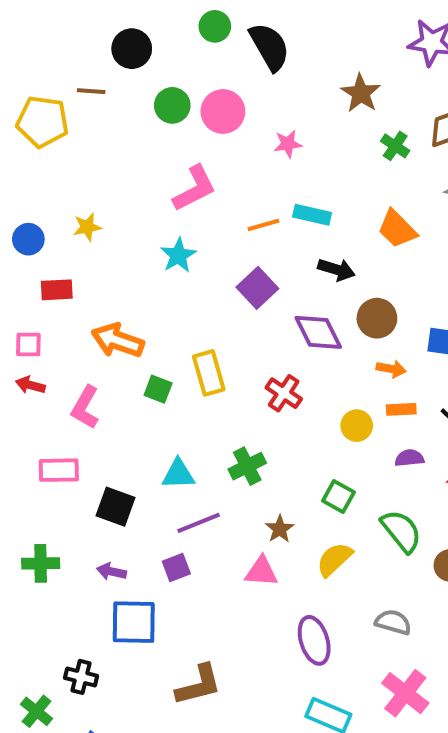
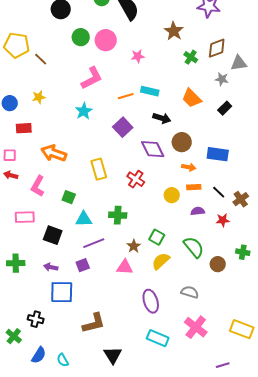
brown line: (91, 91) -> (41, 59), moved, turned 40
green square: (158, 389) -> (69, 197), moved
green cross: (247, 466) -> (118, 215), turned 30
green square: (338, 497) -> (157, 237), moved

